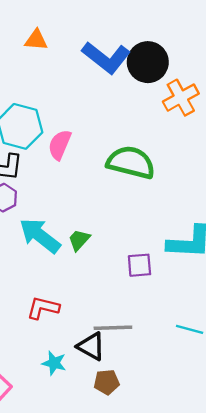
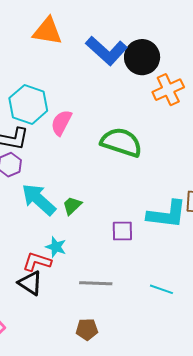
orange triangle: (36, 40) -> (48, 31), size x1.5
black triangle: (91, 346) -> (30, 283), moved
cyan star: (54, 363) -> (56, 247), moved

